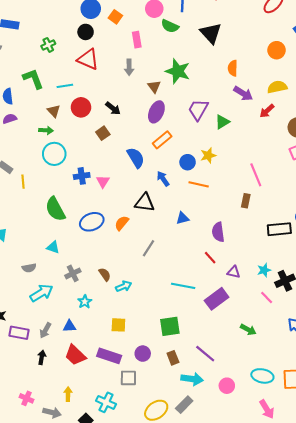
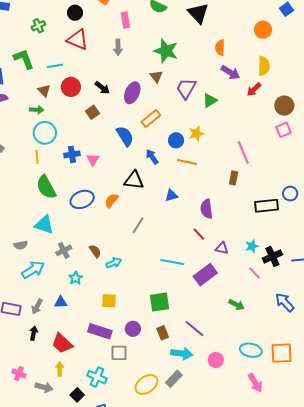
brown triangle: (154, 87) -> (156, 76), moved
yellow semicircle: (277, 87) -> (264, 66), turned 102
purple ellipse: (156, 112) -> (132, 93), moved
yellow line: (23, 182) -> (37, 157), moved
cyan triangle: (53, 247) -> (44, 225), size x1.5
red trapezoid: (75, 355) -> (62, 343), moved

